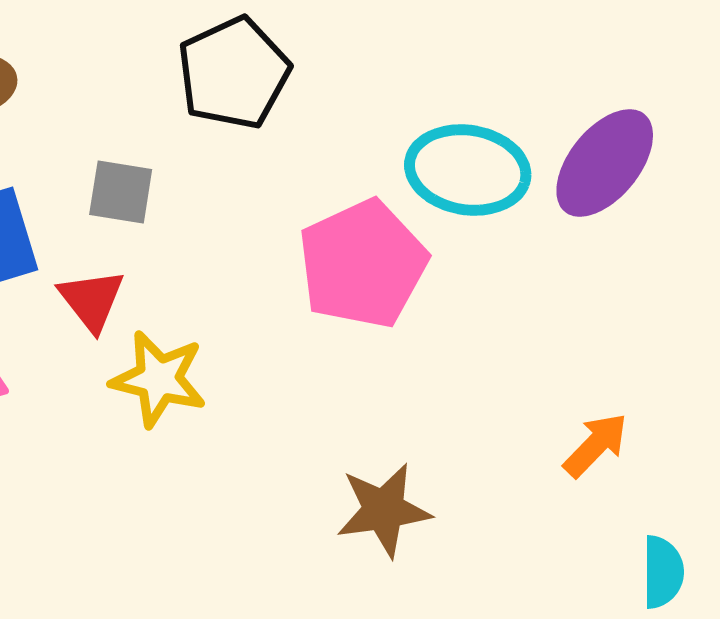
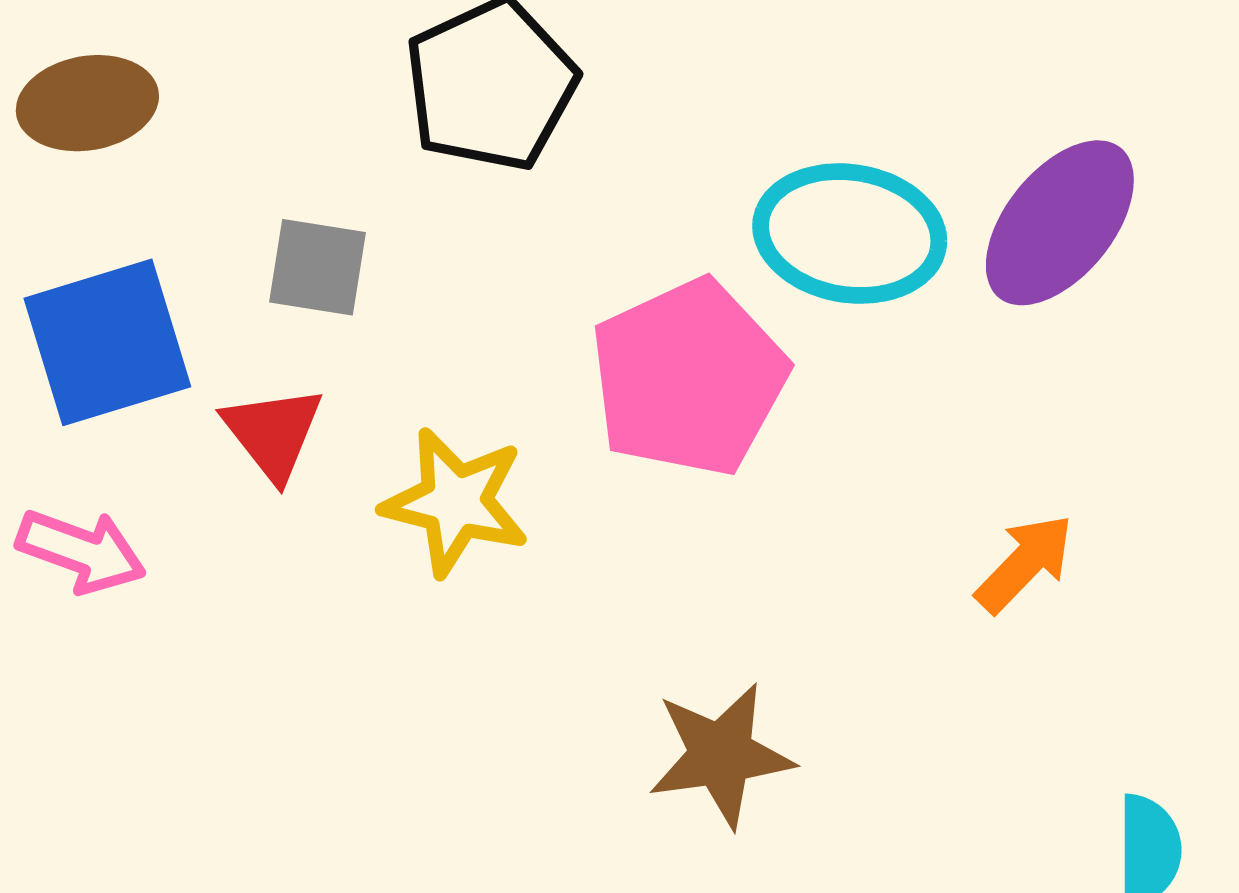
yellow star: (159, 379) -> (456, 502), moved
orange arrow: (596, 445) -> (1025, 563), moved

